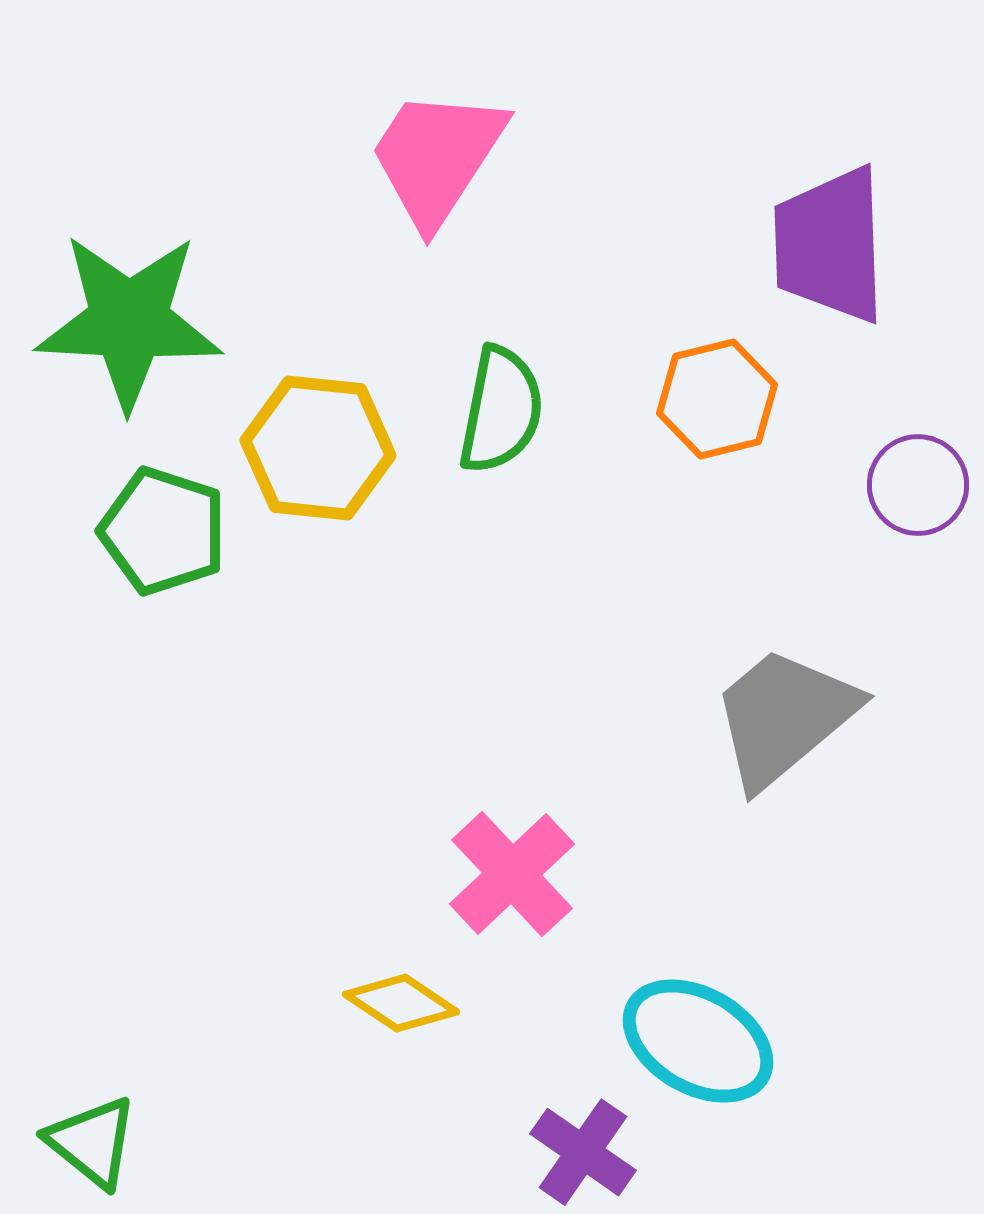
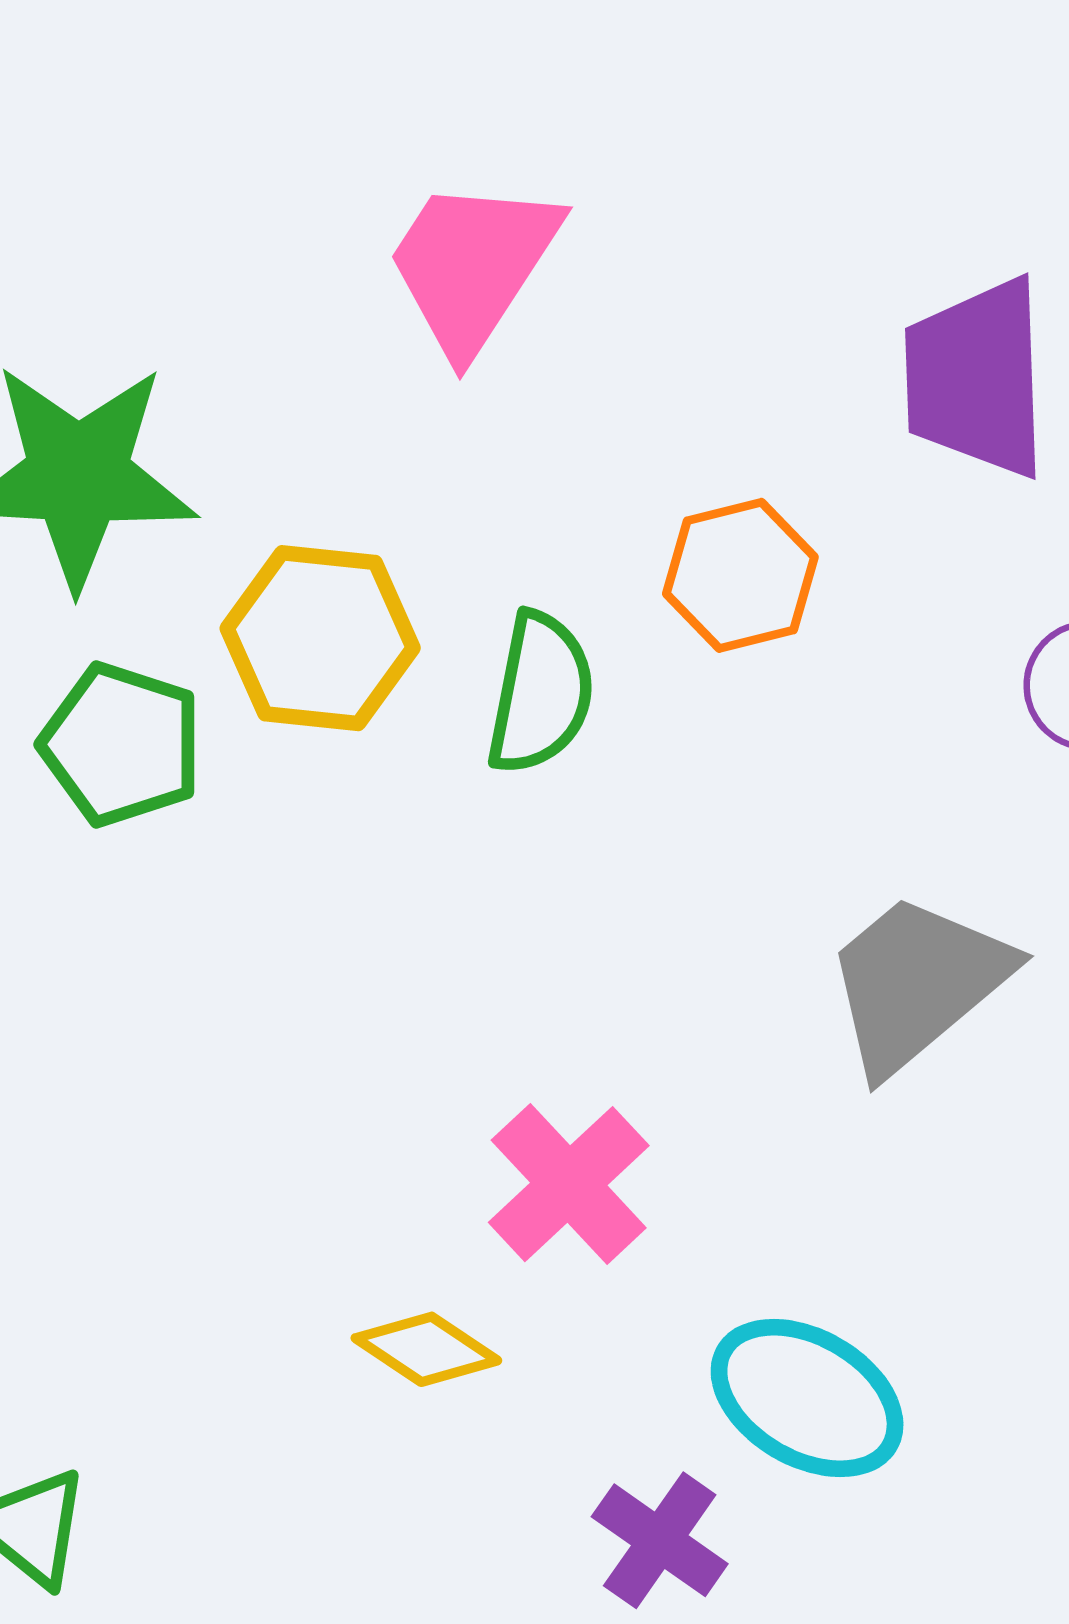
orange hexagon: (717, 399) -> (740, 575), moved
green semicircle: (501, 410) -> (541, 693), moved

